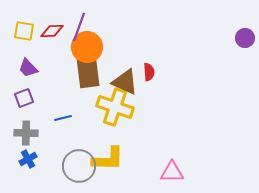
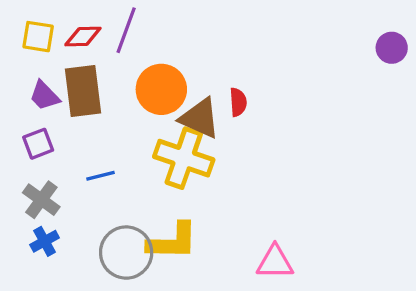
orange circle: (87, 47) -> (161, 89), moved
brown rectangle: (88, 72) -> (83, 91), moved
gray cross: (26, 133) -> (41, 200), turned 35

